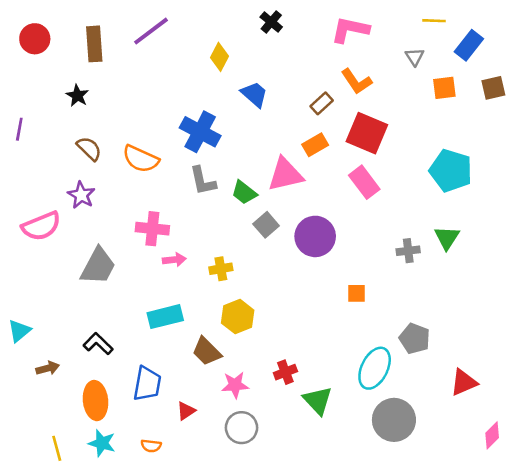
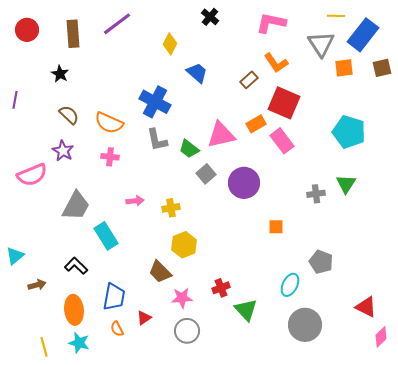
blue rectangle: (469, 45) -> (363, 35), size x1.4
gray triangle: (415, 57) -> (321, 44), size x1.8
orange rectangle: (315, 145) -> (256, 124), moved
pink cross: (152, 229) -> (110, 157), moved, size x0.7
cyan rectangle: (165, 317) -> (106, 236), moved, turned 72
cyan ellipse: (375, 368) -> (290, 285), size x0.7
red triangle: (464, 382) -> (366, 307), moved, turned 50
orange semicircle: (151, 446) -> (117, 329), moved, turned 56

